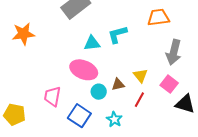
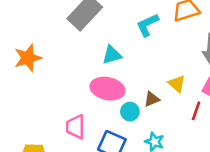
cyan L-shape: (117, 34) -> (147, 25), moved
red line: (139, 100) -> (196, 111), moved

